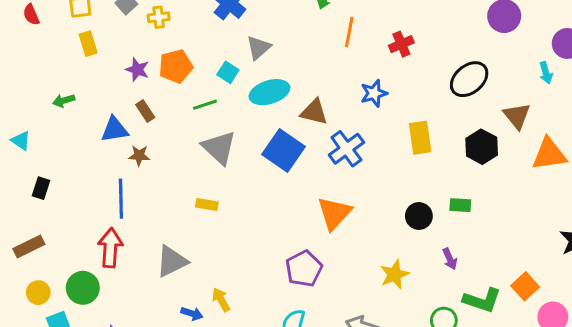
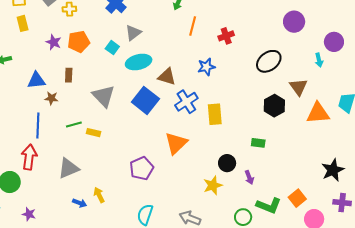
green line: (205, 105) -> (74, 125), moved
brown rectangle: (145, 111) -> (69, 75), moved, turned 32
yellow rectangle: (420, 138) -> (215, 114), moved
black circle: (419, 216) -> (227, 163), moved
purple pentagon: (304, 269) -> (142, 168), moved

